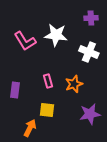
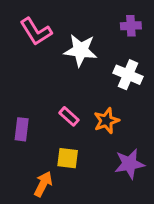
pink L-shape: (25, 41) -> (36, 32), moved
pink rectangle: (48, 81) -> (69, 116), turned -32

